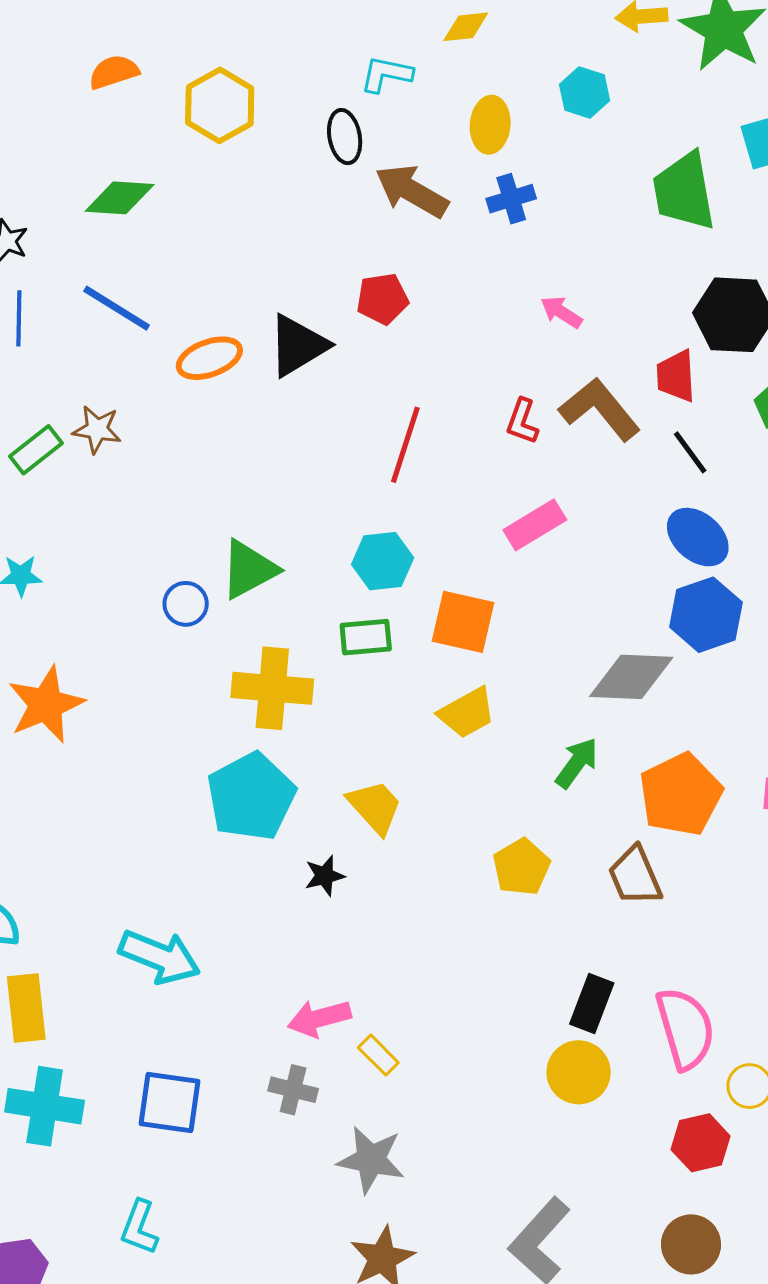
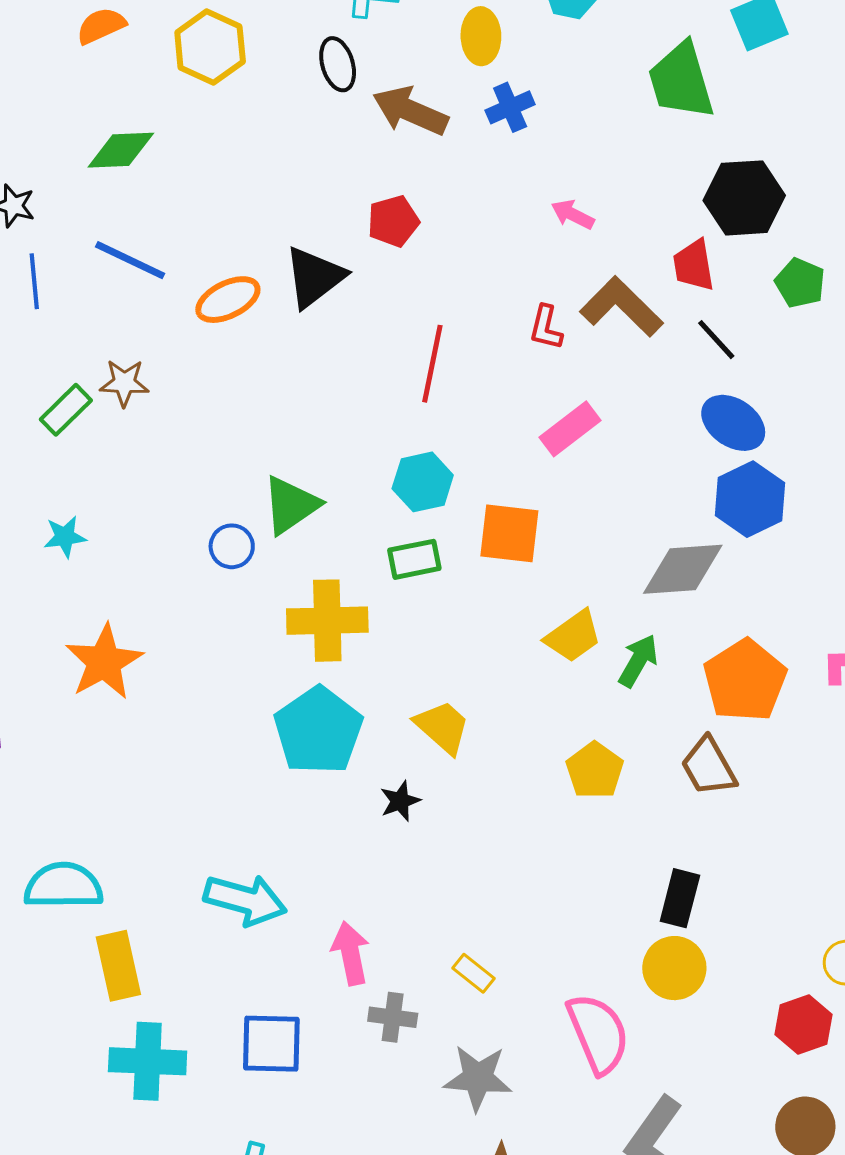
yellow trapezoid: (467, 713) -> (573, 636), moved
pink arrow: (319, 1018) -> (351, 953), moved, turned 100
pink semicircle: (685, 1028) -> (598, 1034), moved

